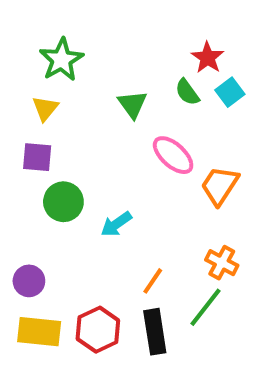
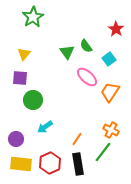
red star: (208, 58) -> (116, 29), moved
green star: (61, 60) -> (33, 17), moved
green semicircle: (187, 92) -> (86, 46), moved
cyan square: (230, 92) -> (109, 59), moved
cyan arrow: (116, 224) -> (45, 127), moved

